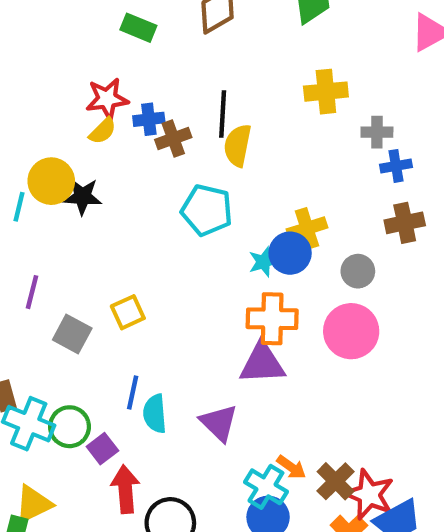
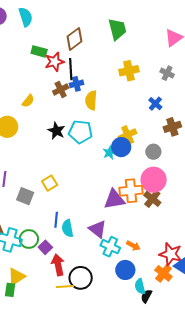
red star: (107, 99) -> (55, 62), moved
black line: (223, 114) -> (71, 69), moved
blue cross: (149, 119) -> (76, 84), moved
gray cross: (377, 132) -> (167, 73), moved, turned 32
brown cross: (173, 138) -> (61, 90), moved
blue cross: (396, 166) -> (155, 104), moved, turned -32
black star: (82, 196) -> (56, 131), moved, turned 30
orange cross: (272, 319) -> (131, 191), moved
brown cross: (336, 481) -> (152, 199), moved
cyan cross: (266, 487) -> (110, 247), moved

